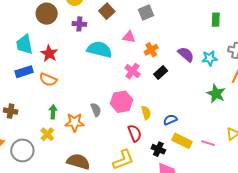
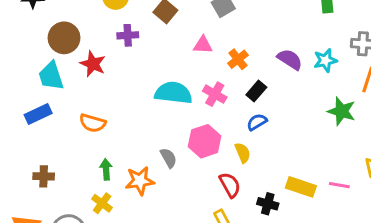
brown circle: (47, 14) -> (64, 38), moved
cyan semicircle: (100, 50) -> (173, 93), moved
red star: (49, 54) -> (93, 64), moved
blue rectangle: (24, 72) -> (38, 114), moved
blue semicircle: (170, 120) -> (257, 122), moved

